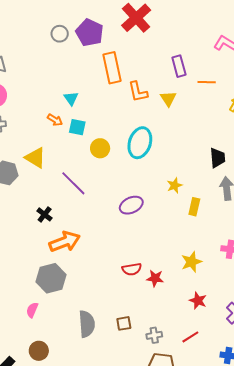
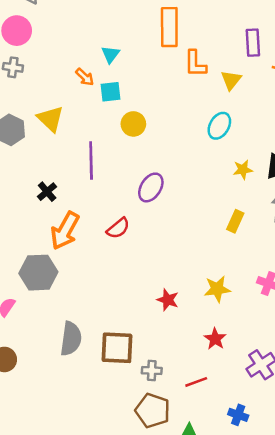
cyan square: (77, 127) -> (111, 92), turned -30
cyan ellipse: (140, 143) -> (219, 126), moved, size x0.7
purple line: (73, 183) -> (91, 161), turned 32
yellow star: (175, 185) -> (243, 170), moved
purple ellipse: (131, 205) -> (151, 187), moved, turned -45
orange arrow: (65, 242) -> (65, 231), turned 128
red semicircle: (132, 269) -> (118, 228), moved, turned -42
brown square: (124, 323) -> (117, 348), size x1.8

